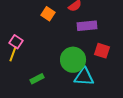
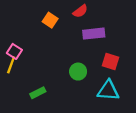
green circle: (73, 60) -> (78, 72), size x0.6
cyan triangle: (84, 77) -> (108, 91), moved

